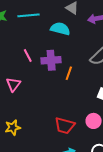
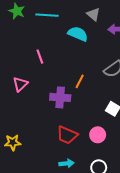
purple cross: (51, 60) -> (60, 97), moved
yellow star: (13, 127) -> (13, 142), moved

